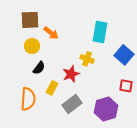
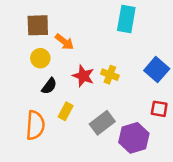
cyan rectangle: (100, 32) -> (126, 19), moved
red star: (71, 74) -> (83, 76), moved, turned -30
gray rectangle: (72, 104) -> (102, 123), moved

